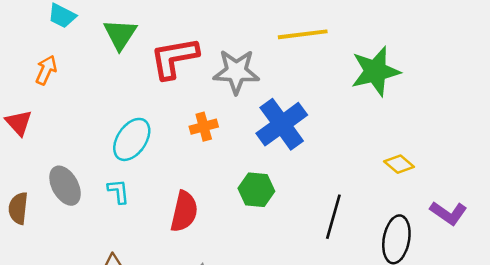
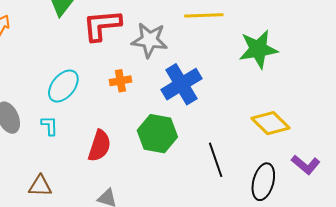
yellow diamond: (399, 164) -> (270, 123), size x1.6
green hexagon: (256, 190) -> (157, 134), size x1.4
black line: (333, 217) -> (216, 160), turned -40

